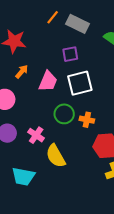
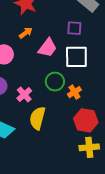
orange cross: (87, 120) -> (74, 92), turned 32
yellow semicircle: (56, 156) -> (37, 118), turned 30

